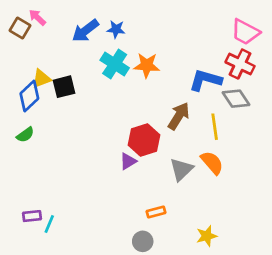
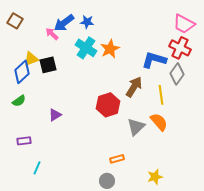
pink arrow: (37, 17) -> (52, 34), moved
orange star: (147, 65) -> (110, 49), turned -30
gray diamond: (236, 99) -> (177, 74), turned 70
purple triangle: (128, 161) -> (55, 115), moved
purple rectangle: (32, 216) -> (24, 141), moved

